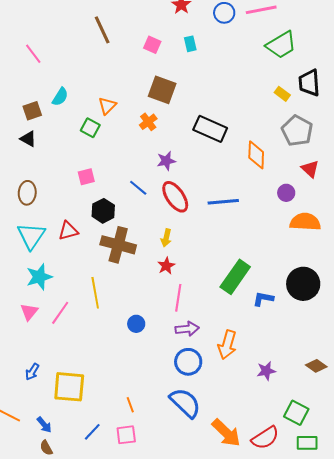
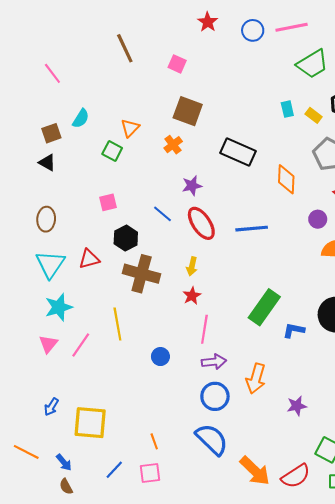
cyan rectangle: (190, 44) -> (287, 109), moved

